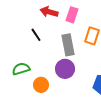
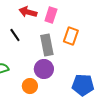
orange circle: (41, 85) -> (30, 86), moved

